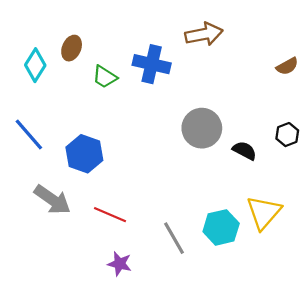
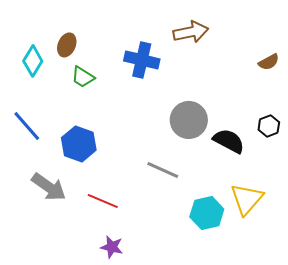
green trapezoid: (105, 77) -> (83, 77), moved
black semicircle: (245, 151) -> (229, 141), size x1.4
gray line: (174, 238) -> (163, 170), moved, turned -36

